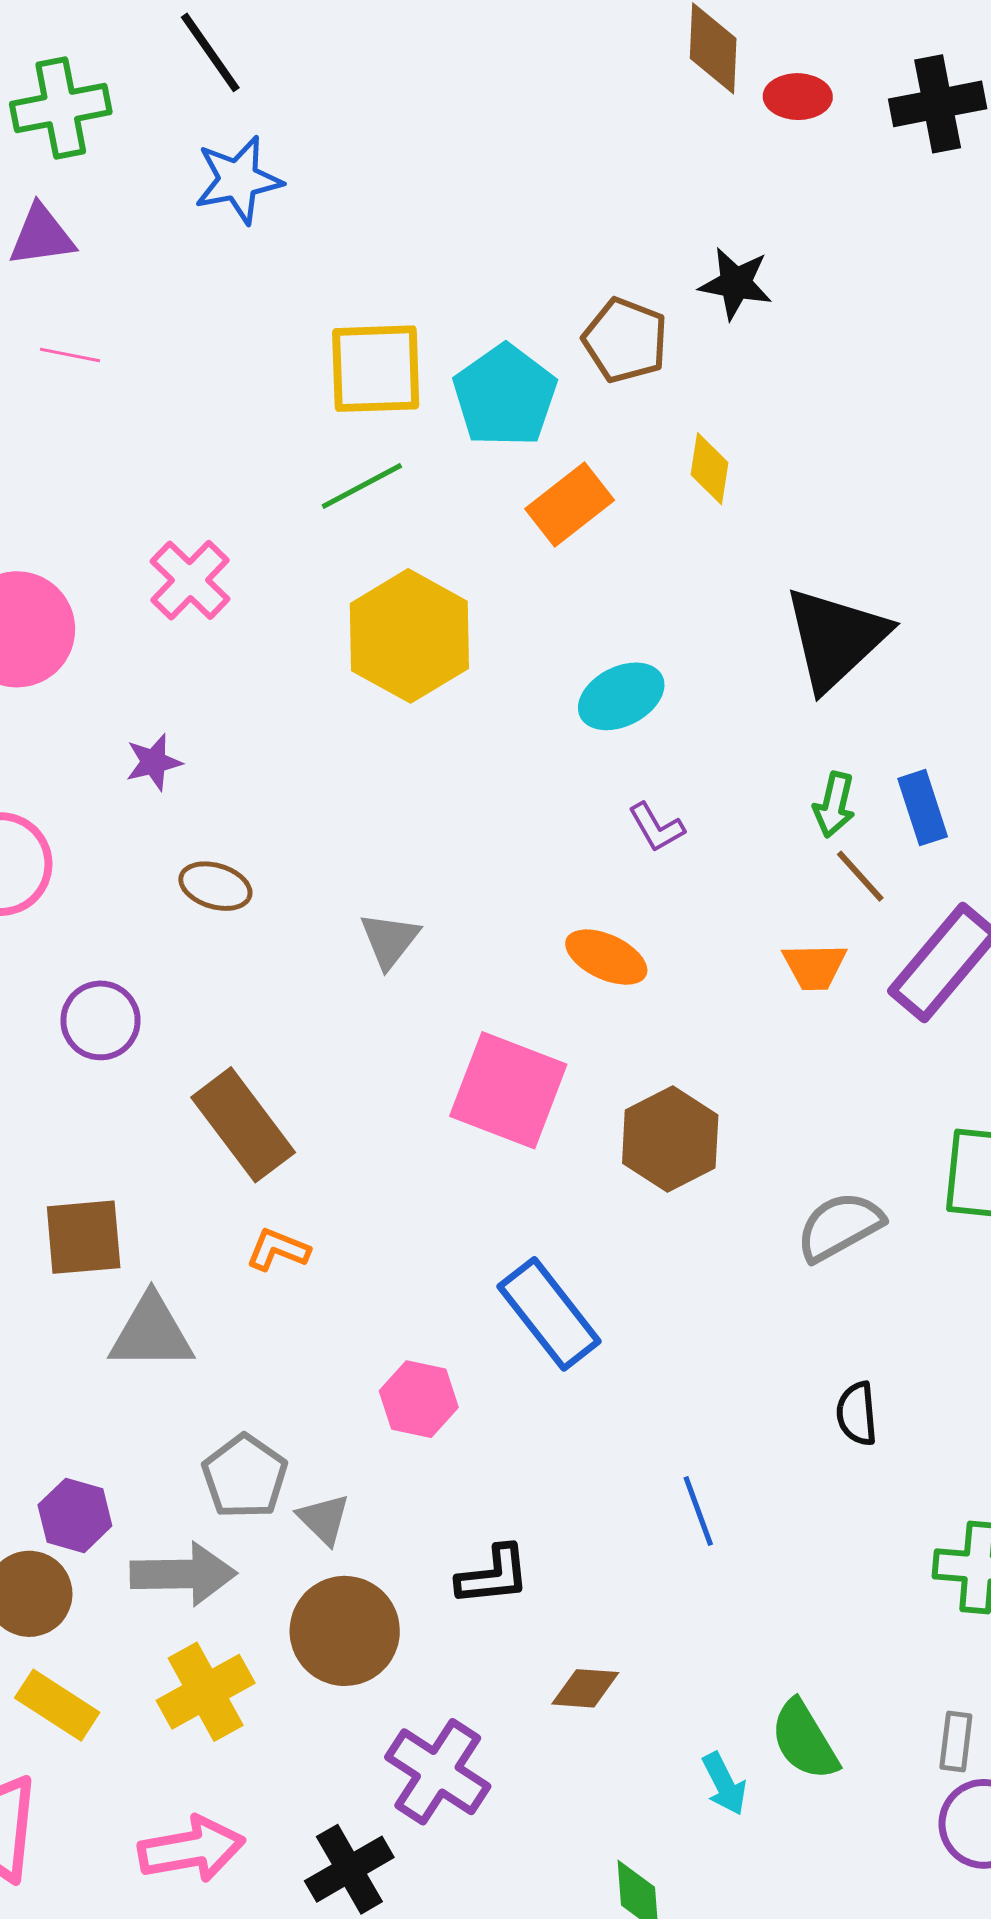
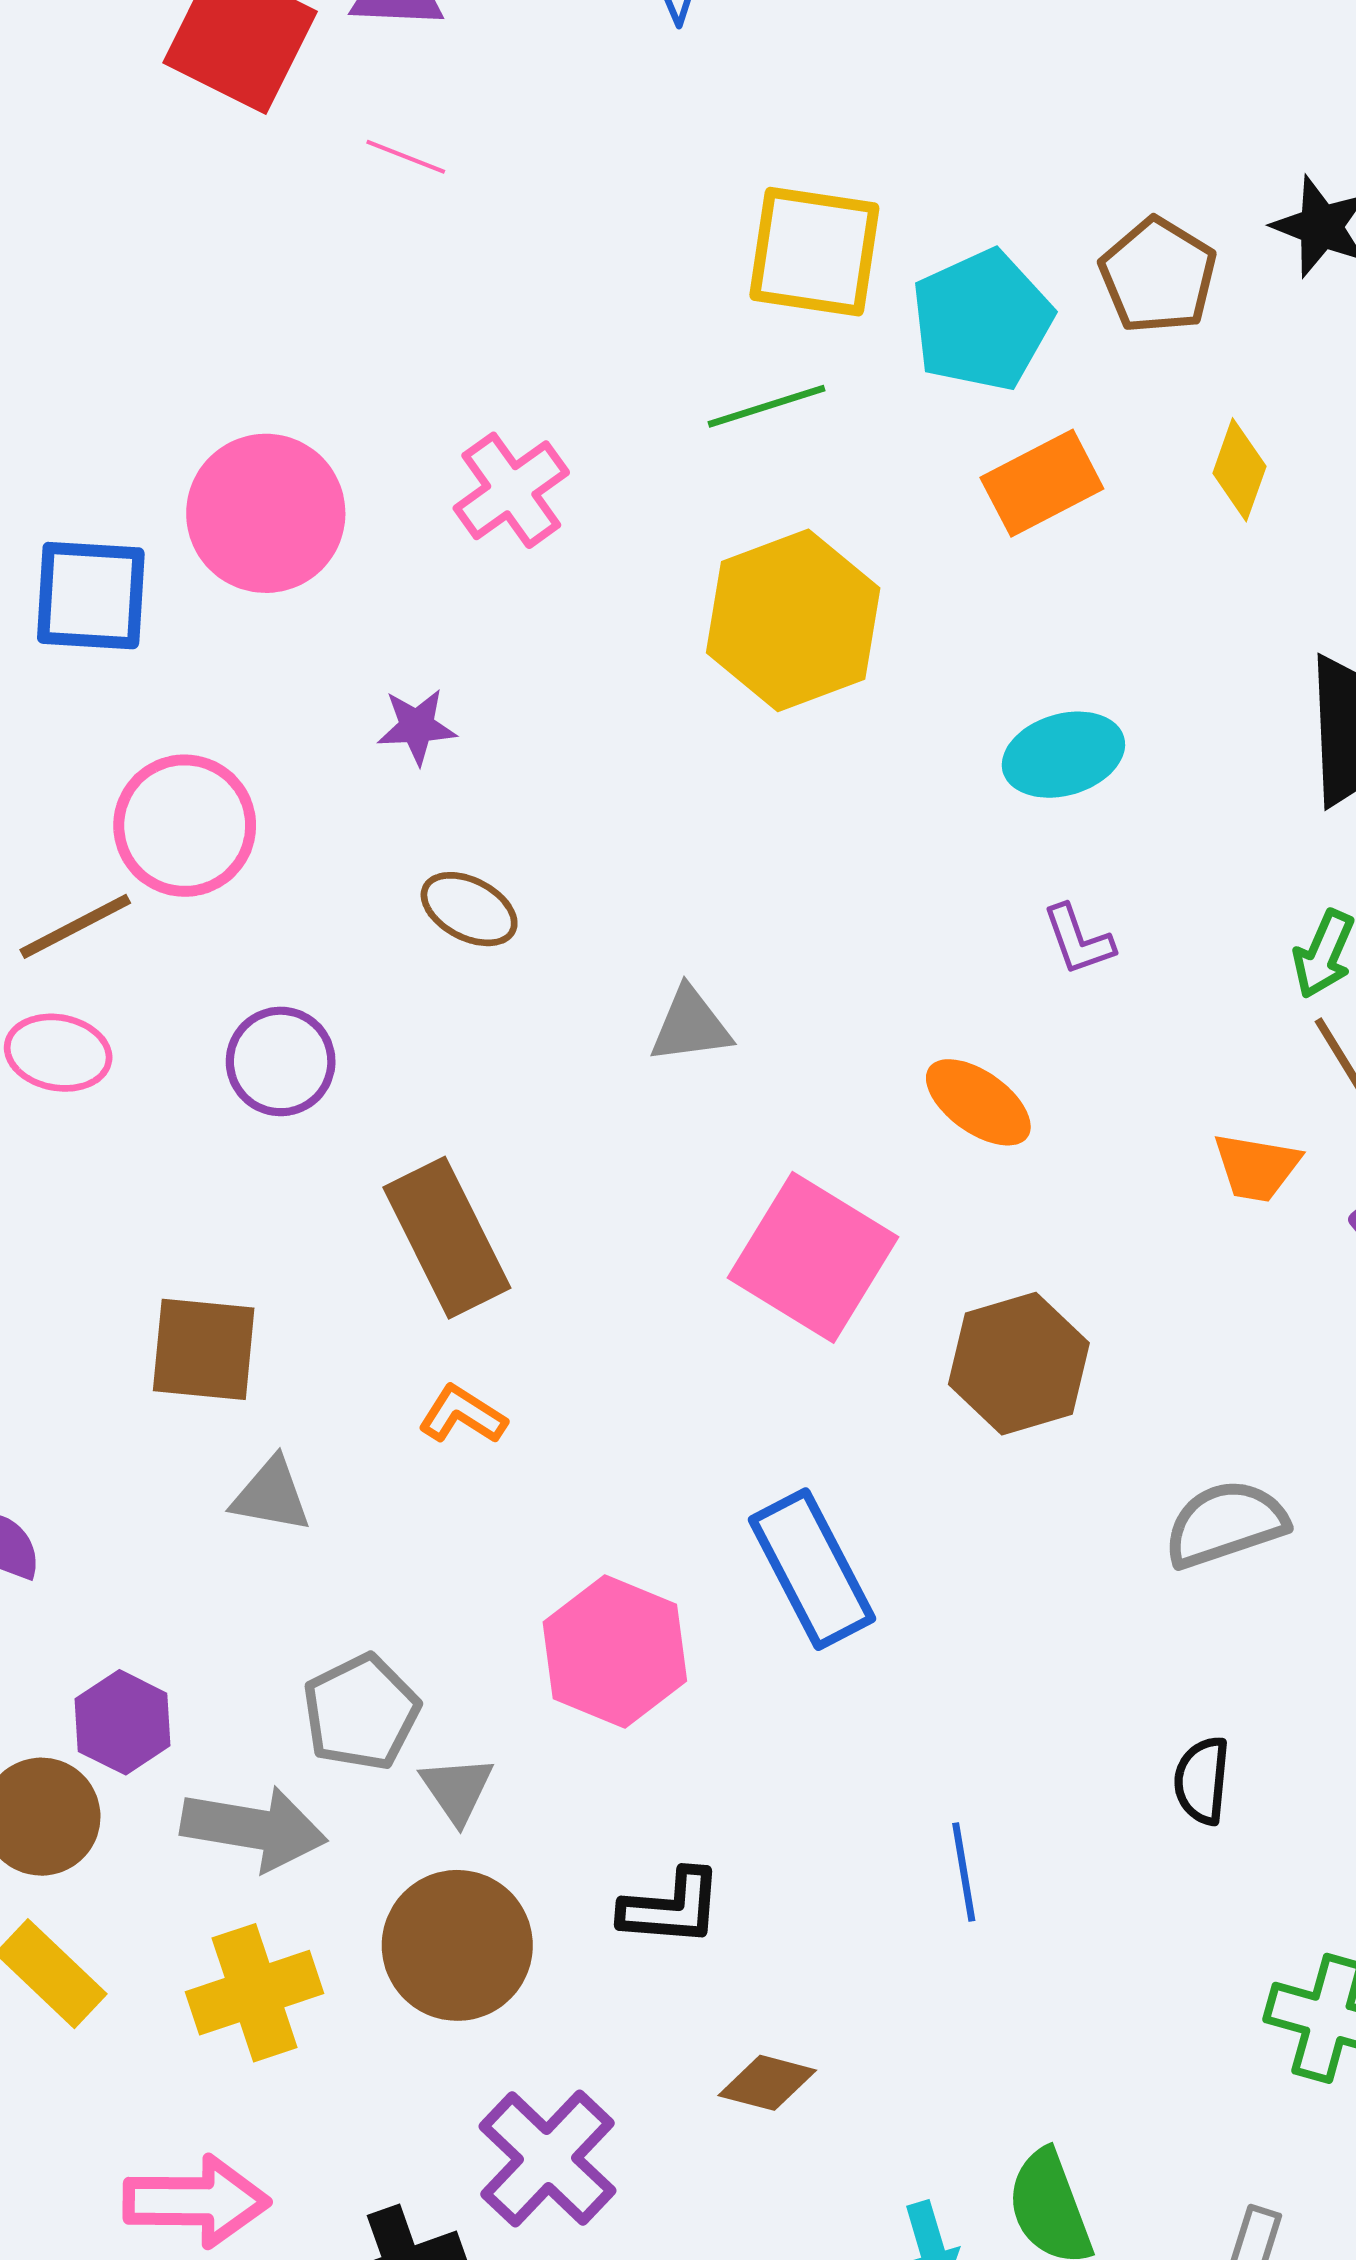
gray triangle: (390, 940) -> (690, 1025), turned 34
gray triangle: (151, 1333) -> (271, 1495), size x0.7
pink hexagon: (419, 1399) -> (615, 1652), size x1.4

